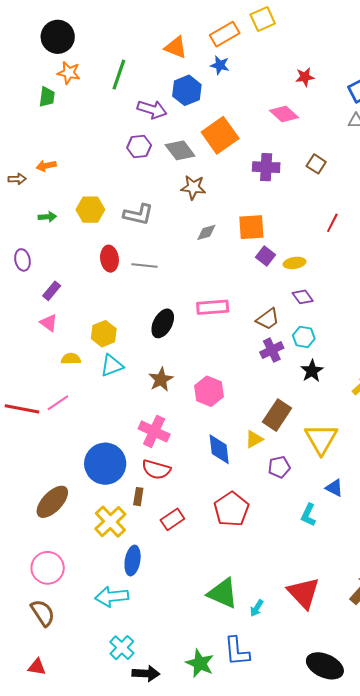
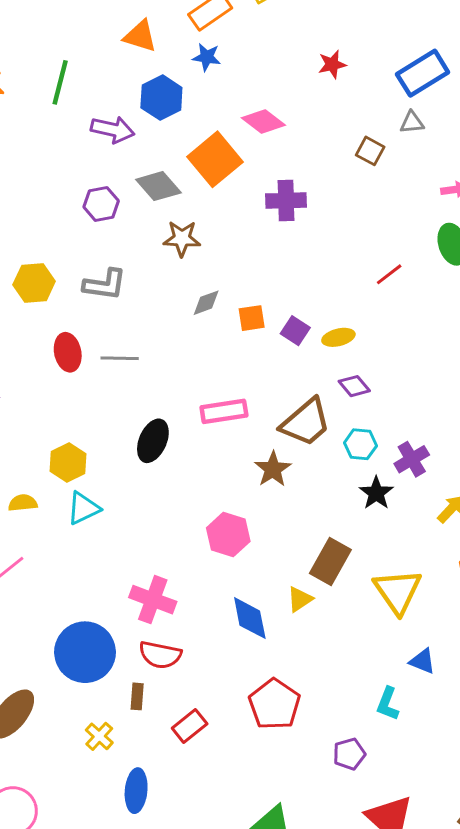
pink diamond: (284, 114) -> (263, 122), moved
purple hexagon: (139, 147) -> (101, 204), moved
brown square: (316, 164) -> (370, 151), moved
red line: (332, 223) -> (389, 274), turned 30
orange square: (251, 227) -> (252, 318), moved, size x0.7
brown trapezoid: (268, 319) -> (306, 422), size x1.5
purple cross: (272, 350) -> (412, 459), moved
brown star: (161, 379) -> (273, 469), moved
purple pentagon: (279, 467) -> (349, 754), moved
yellow cross: (110, 522) -> (99, 736), size x0.6

